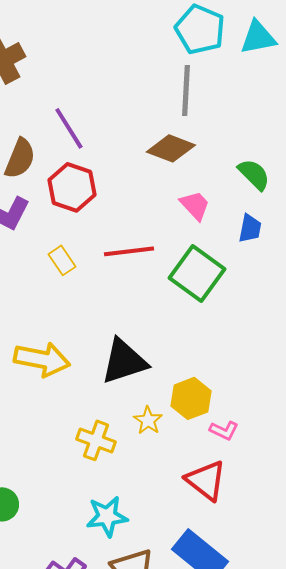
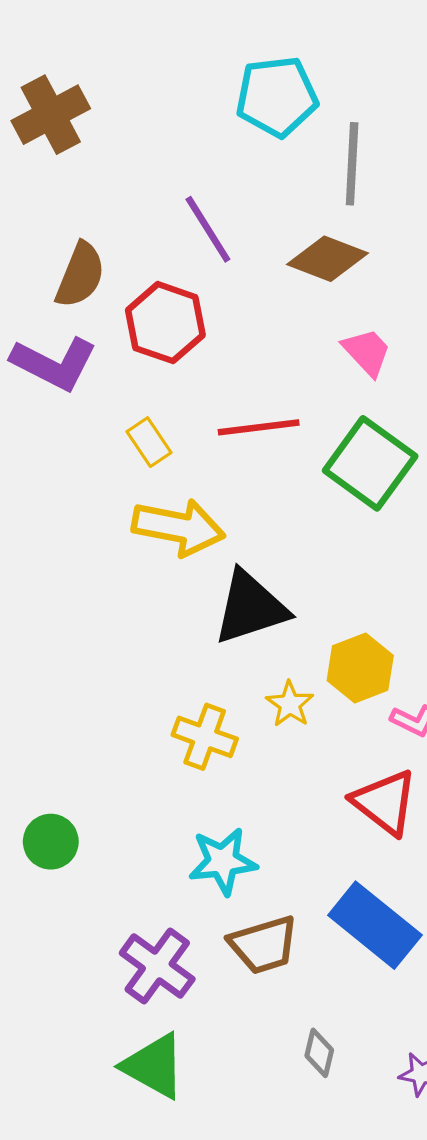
cyan pentagon: (200, 29) -> (277, 97), moved, turned -30
purple line: (69, 128) -> (208, 229), moved
yellow arrow: (42, 359) -> (178, 527), moved

